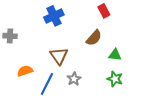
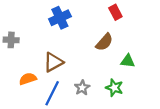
brown triangle: (59, 56) -> (53, 62), moved, turned 36
green star: (115, 79) -> (114, 88), moved

